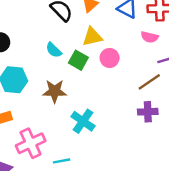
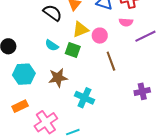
pink circle: (110, 58) -> (100, 36), moved
brown line: (149, 82) -> (111, 61), moved, turned -66
purple cross: (148, 112) -> (142, 91), moved

